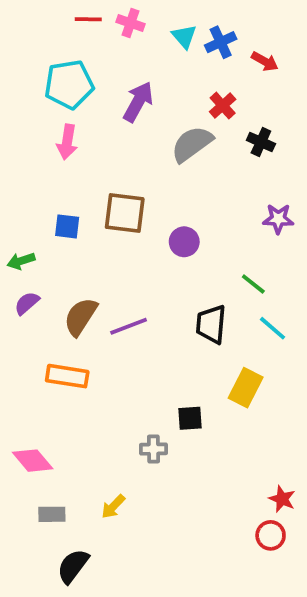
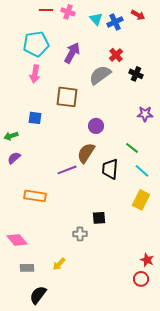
red arrow: (265, 61) -> (138, 15), moved
brown square: (125, 213) -> (67, 97), moved
brown semicircle: (81, 317) -> (86, 153), moved
yellow rectangle: (246, 388) -> (141, 200), moved

